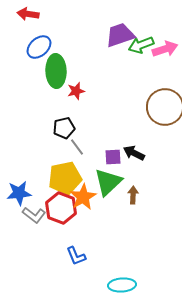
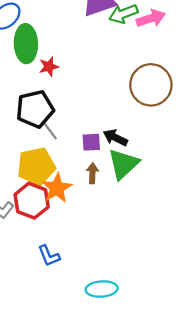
black pentagon: (64, 128) -> (35, 109), size x1.5
green triangle: (108, 182) -> (123, 164), moved
brown arrow: (133, 195) -> (92, 173), moved

